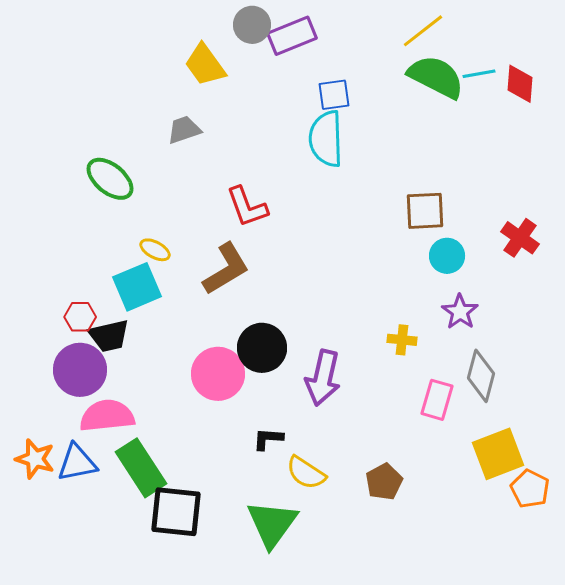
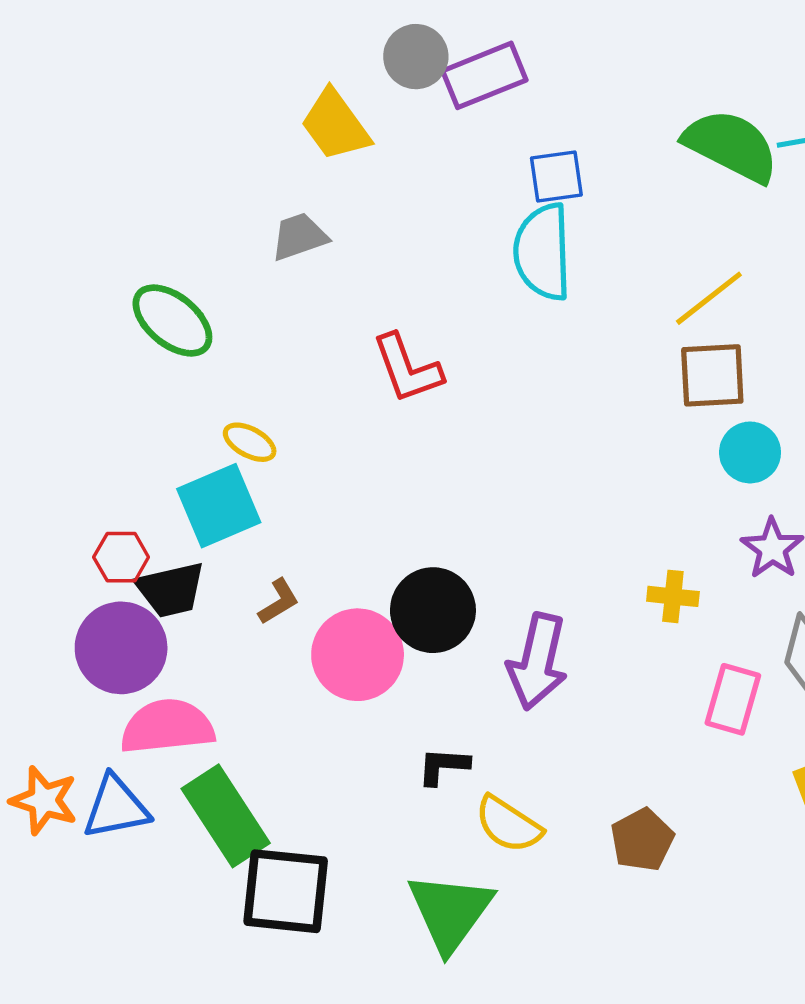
yellow line: (423, 31) -> (709, 298), moved
brown L-shape: (226, 269) -> (279, 602), moved, size x0.5

